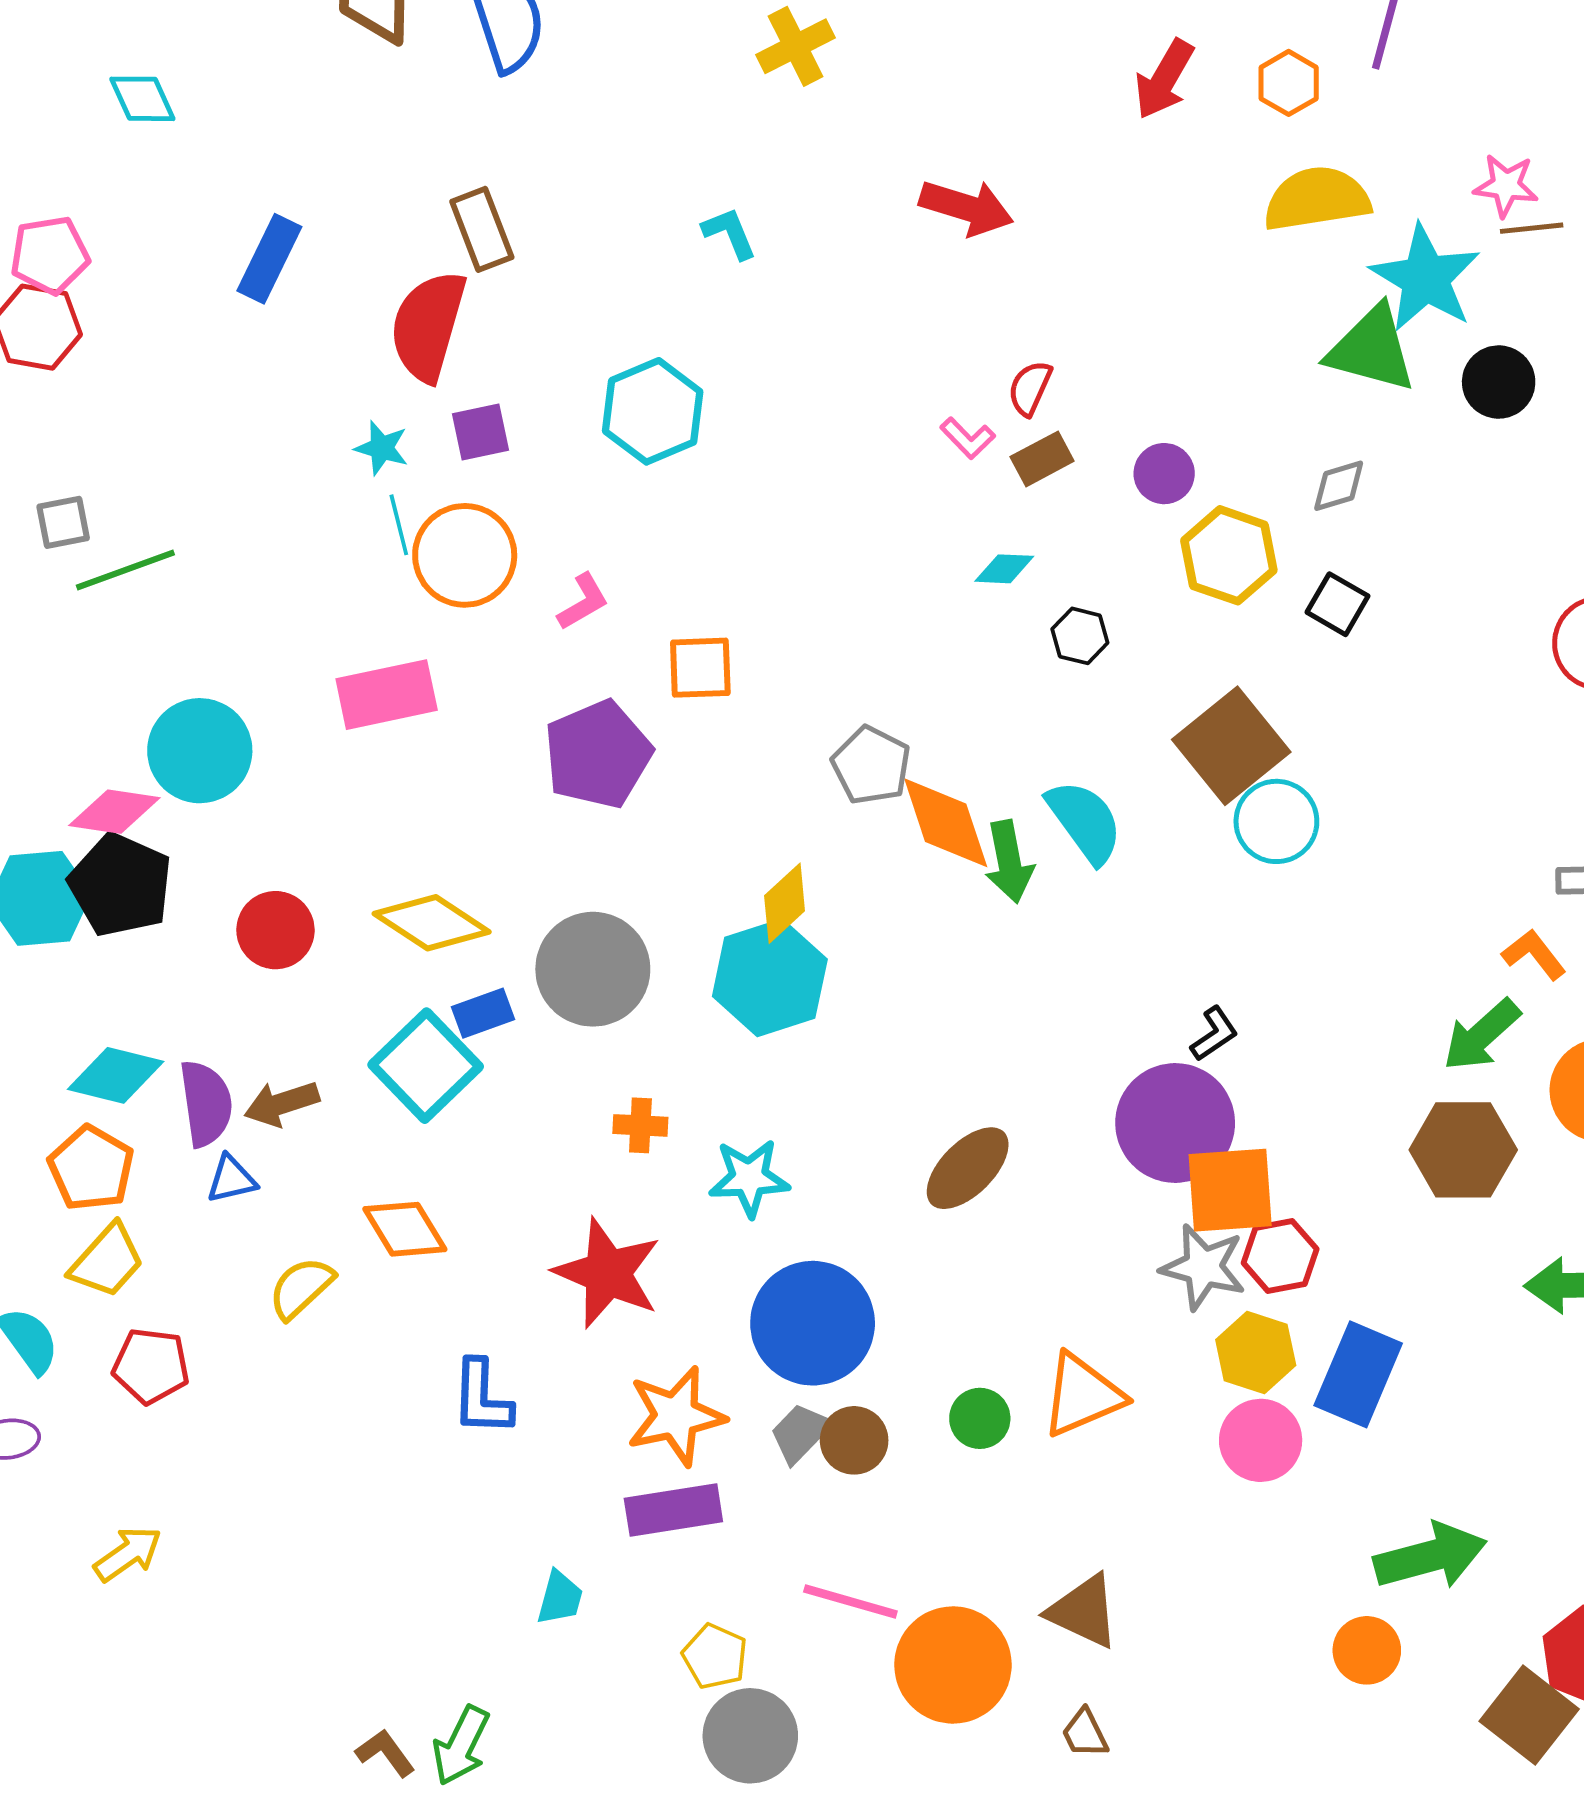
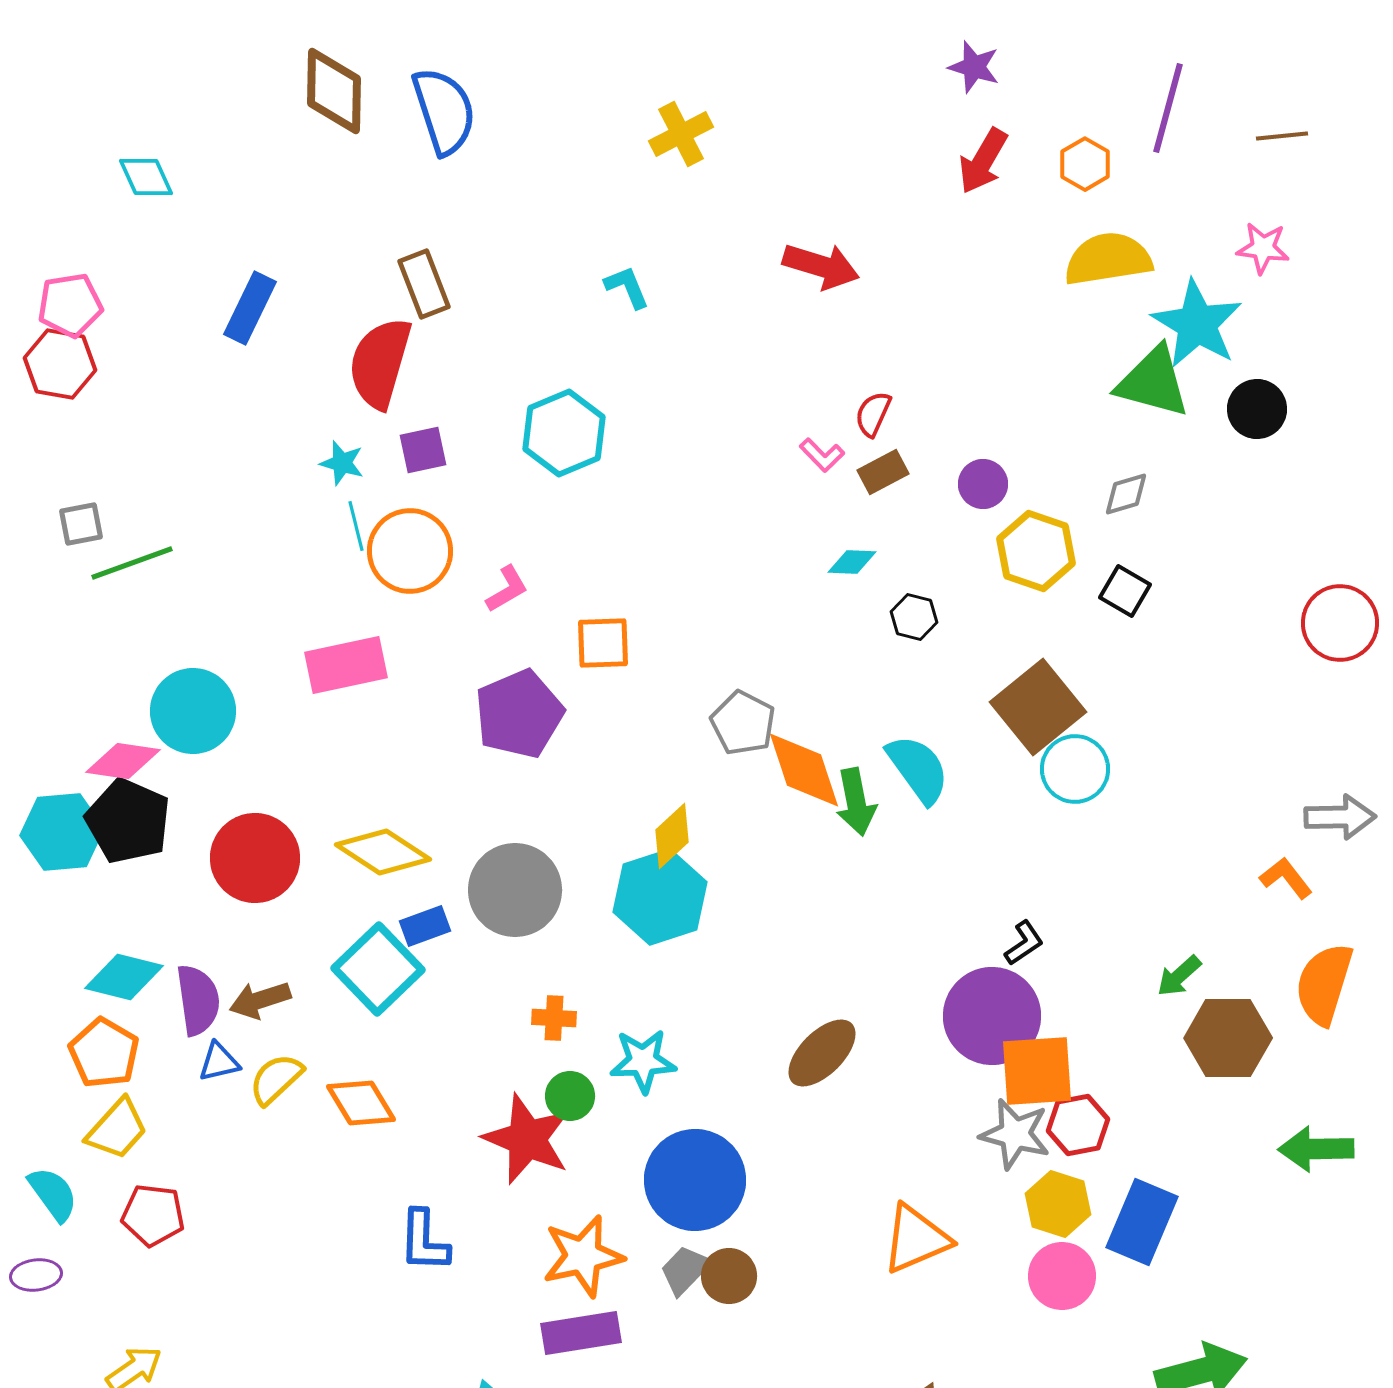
brown line: (1532, 228) -> (1282, 136), moved
red circle: (275, 930) -> (255, 858), size x1.4
green arrow: (1482, 1035) -> (1179, 976), moved, size x0.7
yellow semicircle: (301, 1288) -> (276, 1079), moved
green circle: (980, 1418) -> (570, 1096), moved

